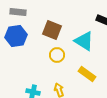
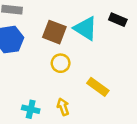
cyan triangle: (84, 41) -> (85, 28), moved

